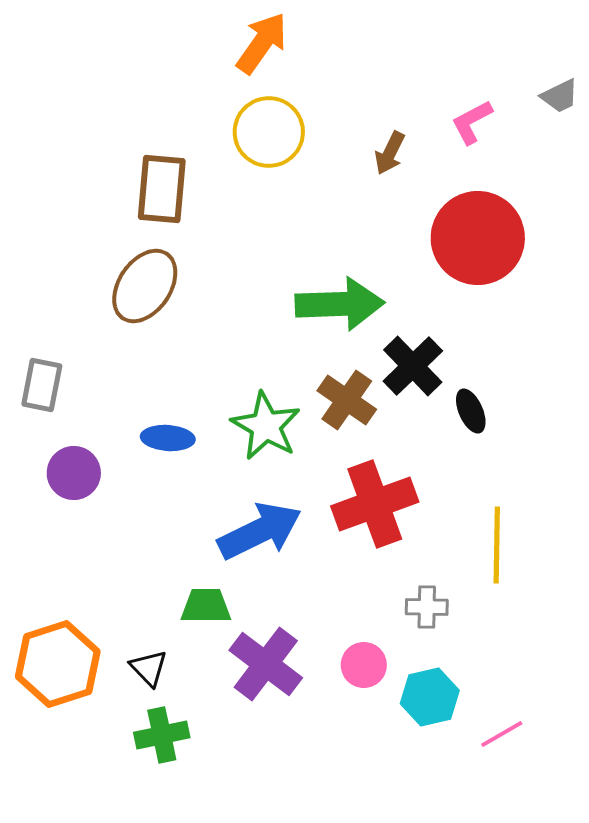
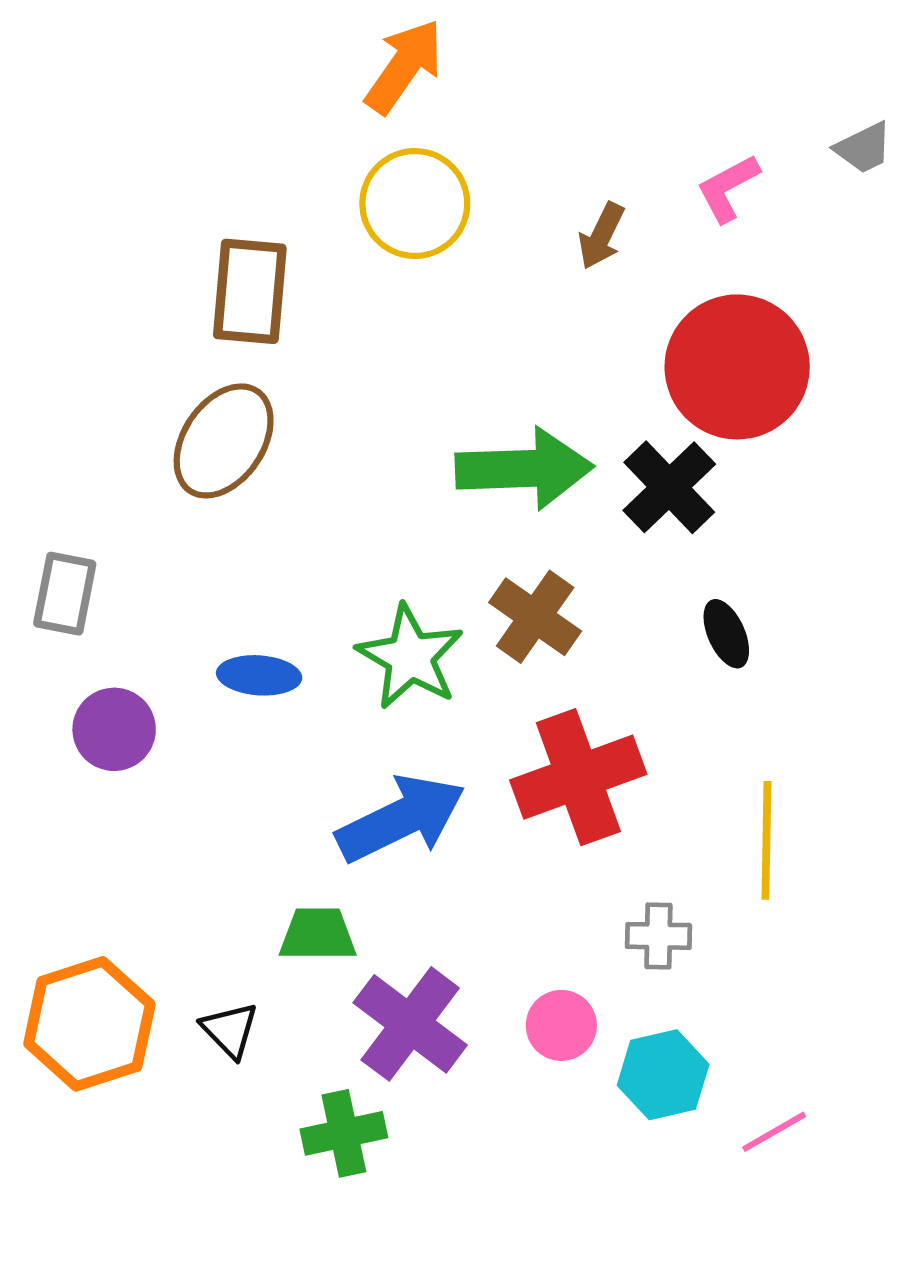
black cross: (413, 366) -> (669, 487), moved
green cross: (162, 735) -> (344, 1133), moved

